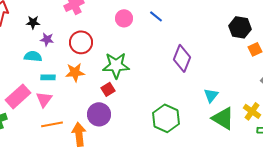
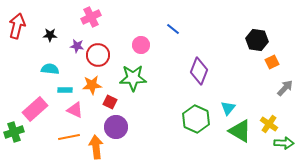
pink circle: (124, 18) -> (141, 45), moved
purple star: (47, 39) -> (77, 46), moved
red square: (108, 89) -> (110, 102), moved, turned -32
pink triangle: (44, 99) -> (75, 110), moved, turned -42
green hexagon: (166, 118) -> (196, 119), moved

